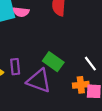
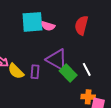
white line: (90, 64) -> (87, 69), moved
purple triangle: (39, 81) -> (57, 59), moved

